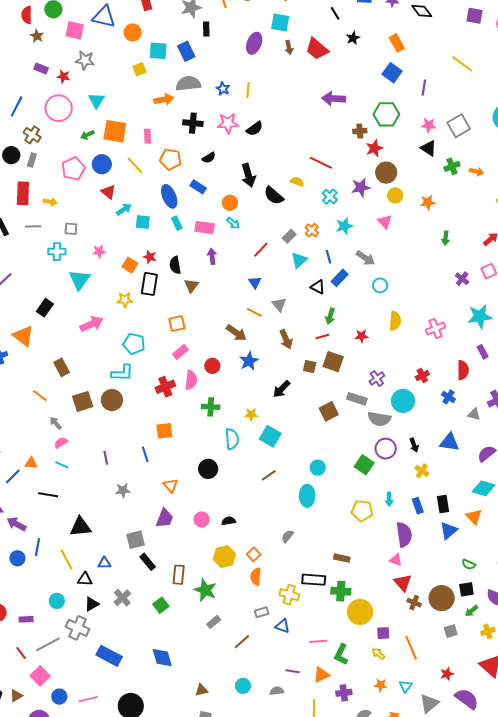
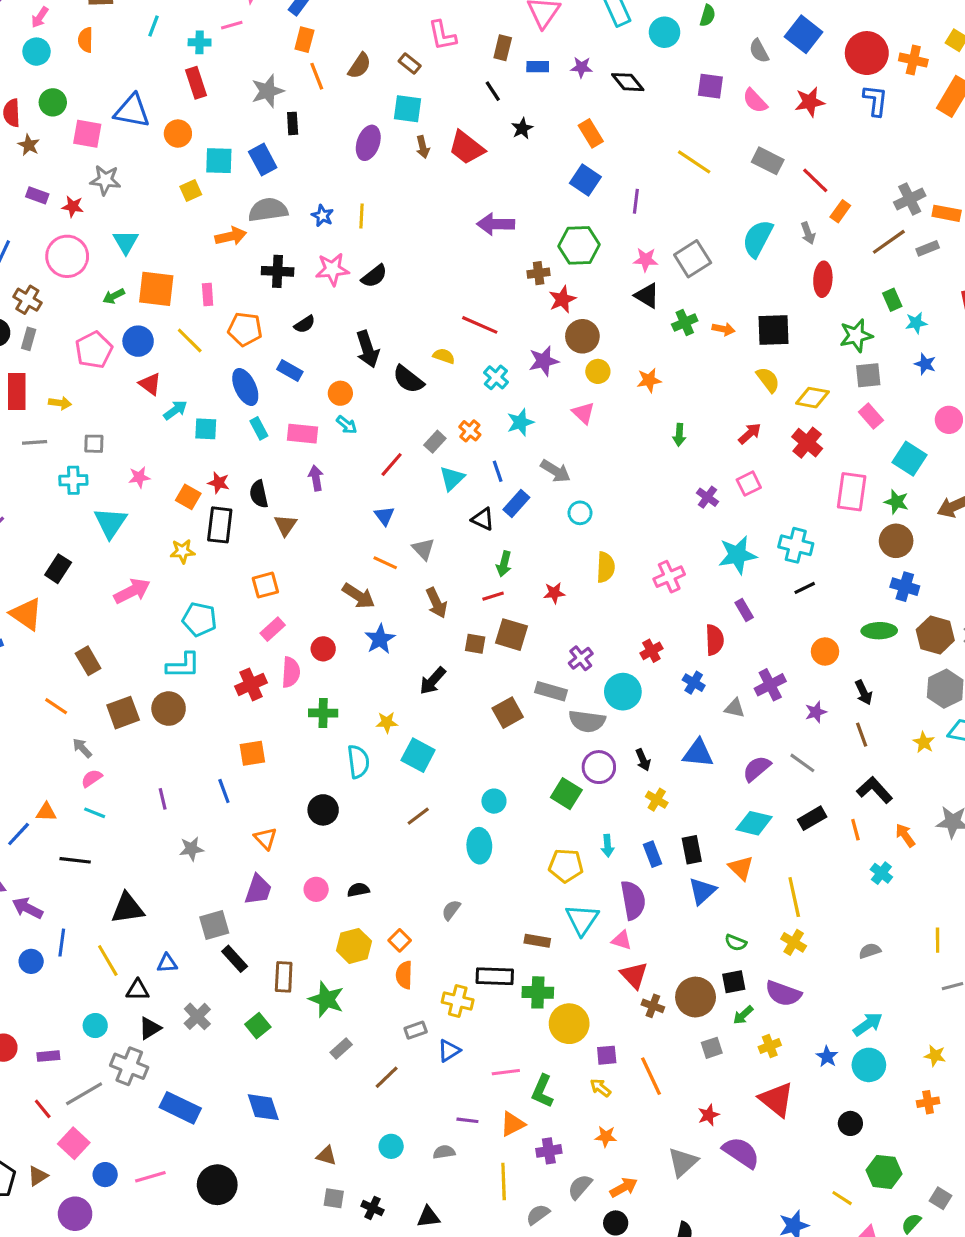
blue triangle: (282, 626) -> (449, 1051), turned -49
cyan triangle: (406, 686) -> (582, 920), moved, size x1.6
brown triangle: (201, 690) -> (327, 1156), turned 32

